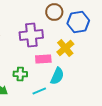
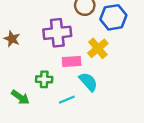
cyan semicircle: (57, 76) -> (88, 82), turned -66

